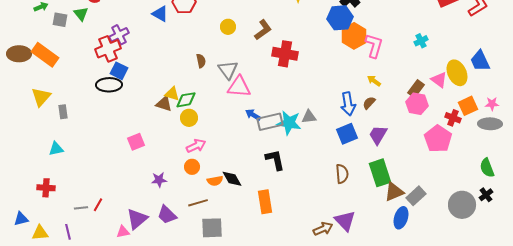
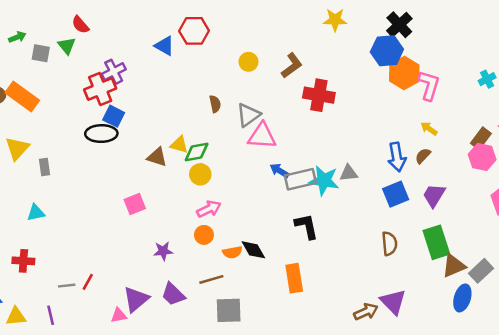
gray triangle: (228, 70) -> (248, 115), turned 30
brown triangle: (164, 104) -> (157, 157), moved

